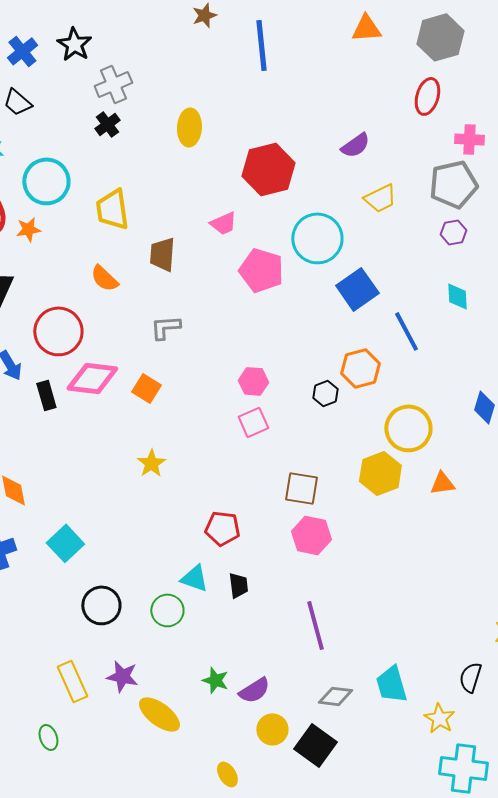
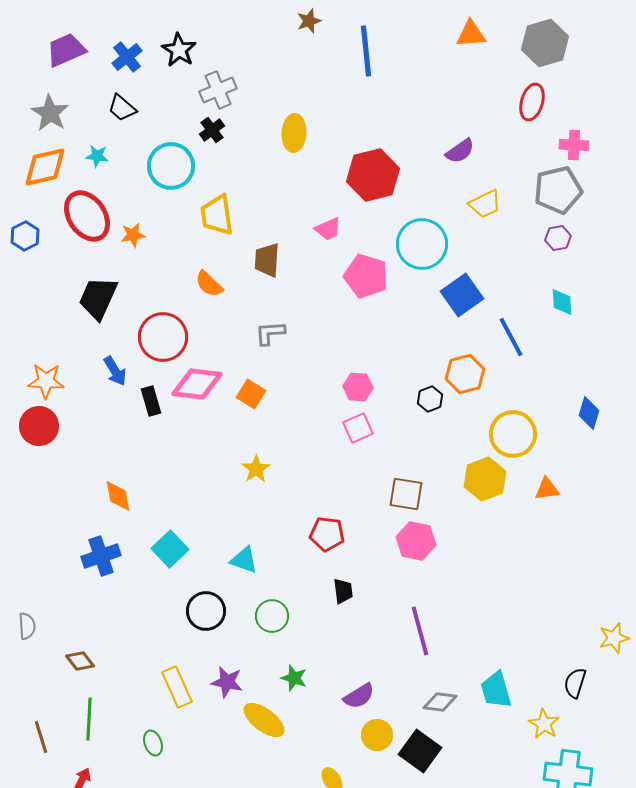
cyan circle: (46, 181) -> (171, 166), moved
cyan triangle: (194, 578) -> (244, 560), moved
green star: (215, 680) -> (294, 678), moved

